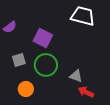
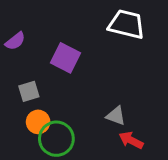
green circle: (46, 65) -> (56, 139), moved
orange circle: (26, 89) -> (38, 122), moved

